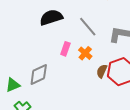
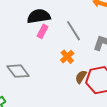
pink rectangle: (65, 49) -> (42, 31), moved
gray diamond: (39, 75) -> (18, 71), turned 70

